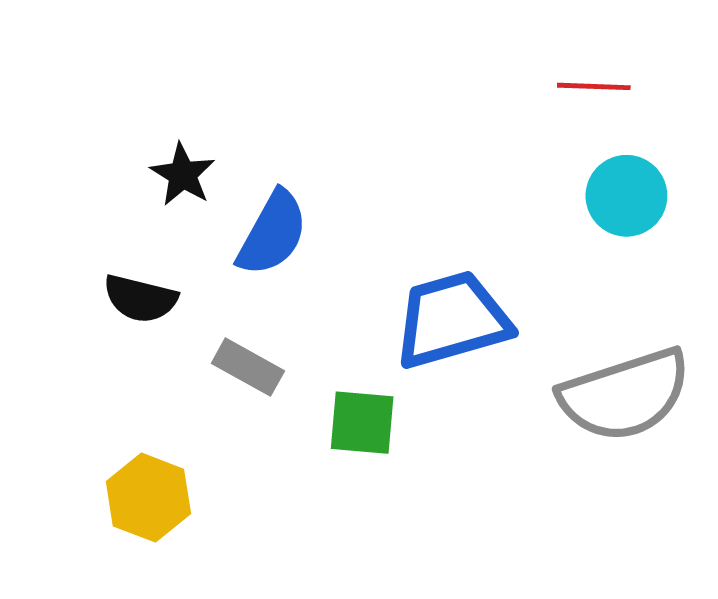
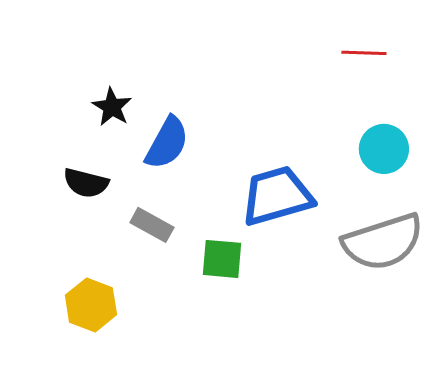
cyan circle: (626, 196) -> (384, 149), moved

